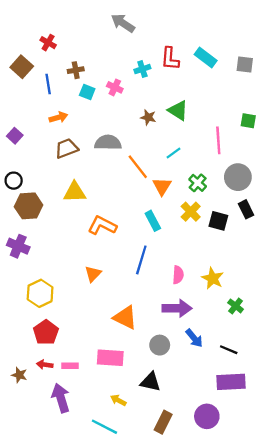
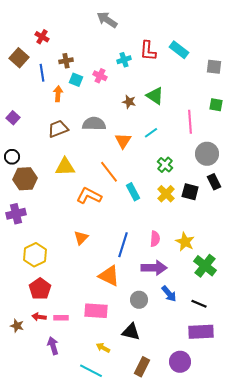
gray square: (245, 64) -> (214, 67), moved
orange arrow: (58, 117) -> (58, 94), moved, turned -70
orange line: (138, 167) -> (109, 172), moved
green cross: (198, 183) -> (165, 165), moved
orange triangle: (162, 186) -> (123, 141), moved
yellow cross: (191, 212) -> (166, 194), moved
purple cross: (18, 246) -> (16, 214), turned -36
blue line: (141, 260) -> (123, 245), moved
green cross: (236, 306) -> (205, 266), size x1.6
purple arrow: (61, 398) -> (53, 346), size x0.7

